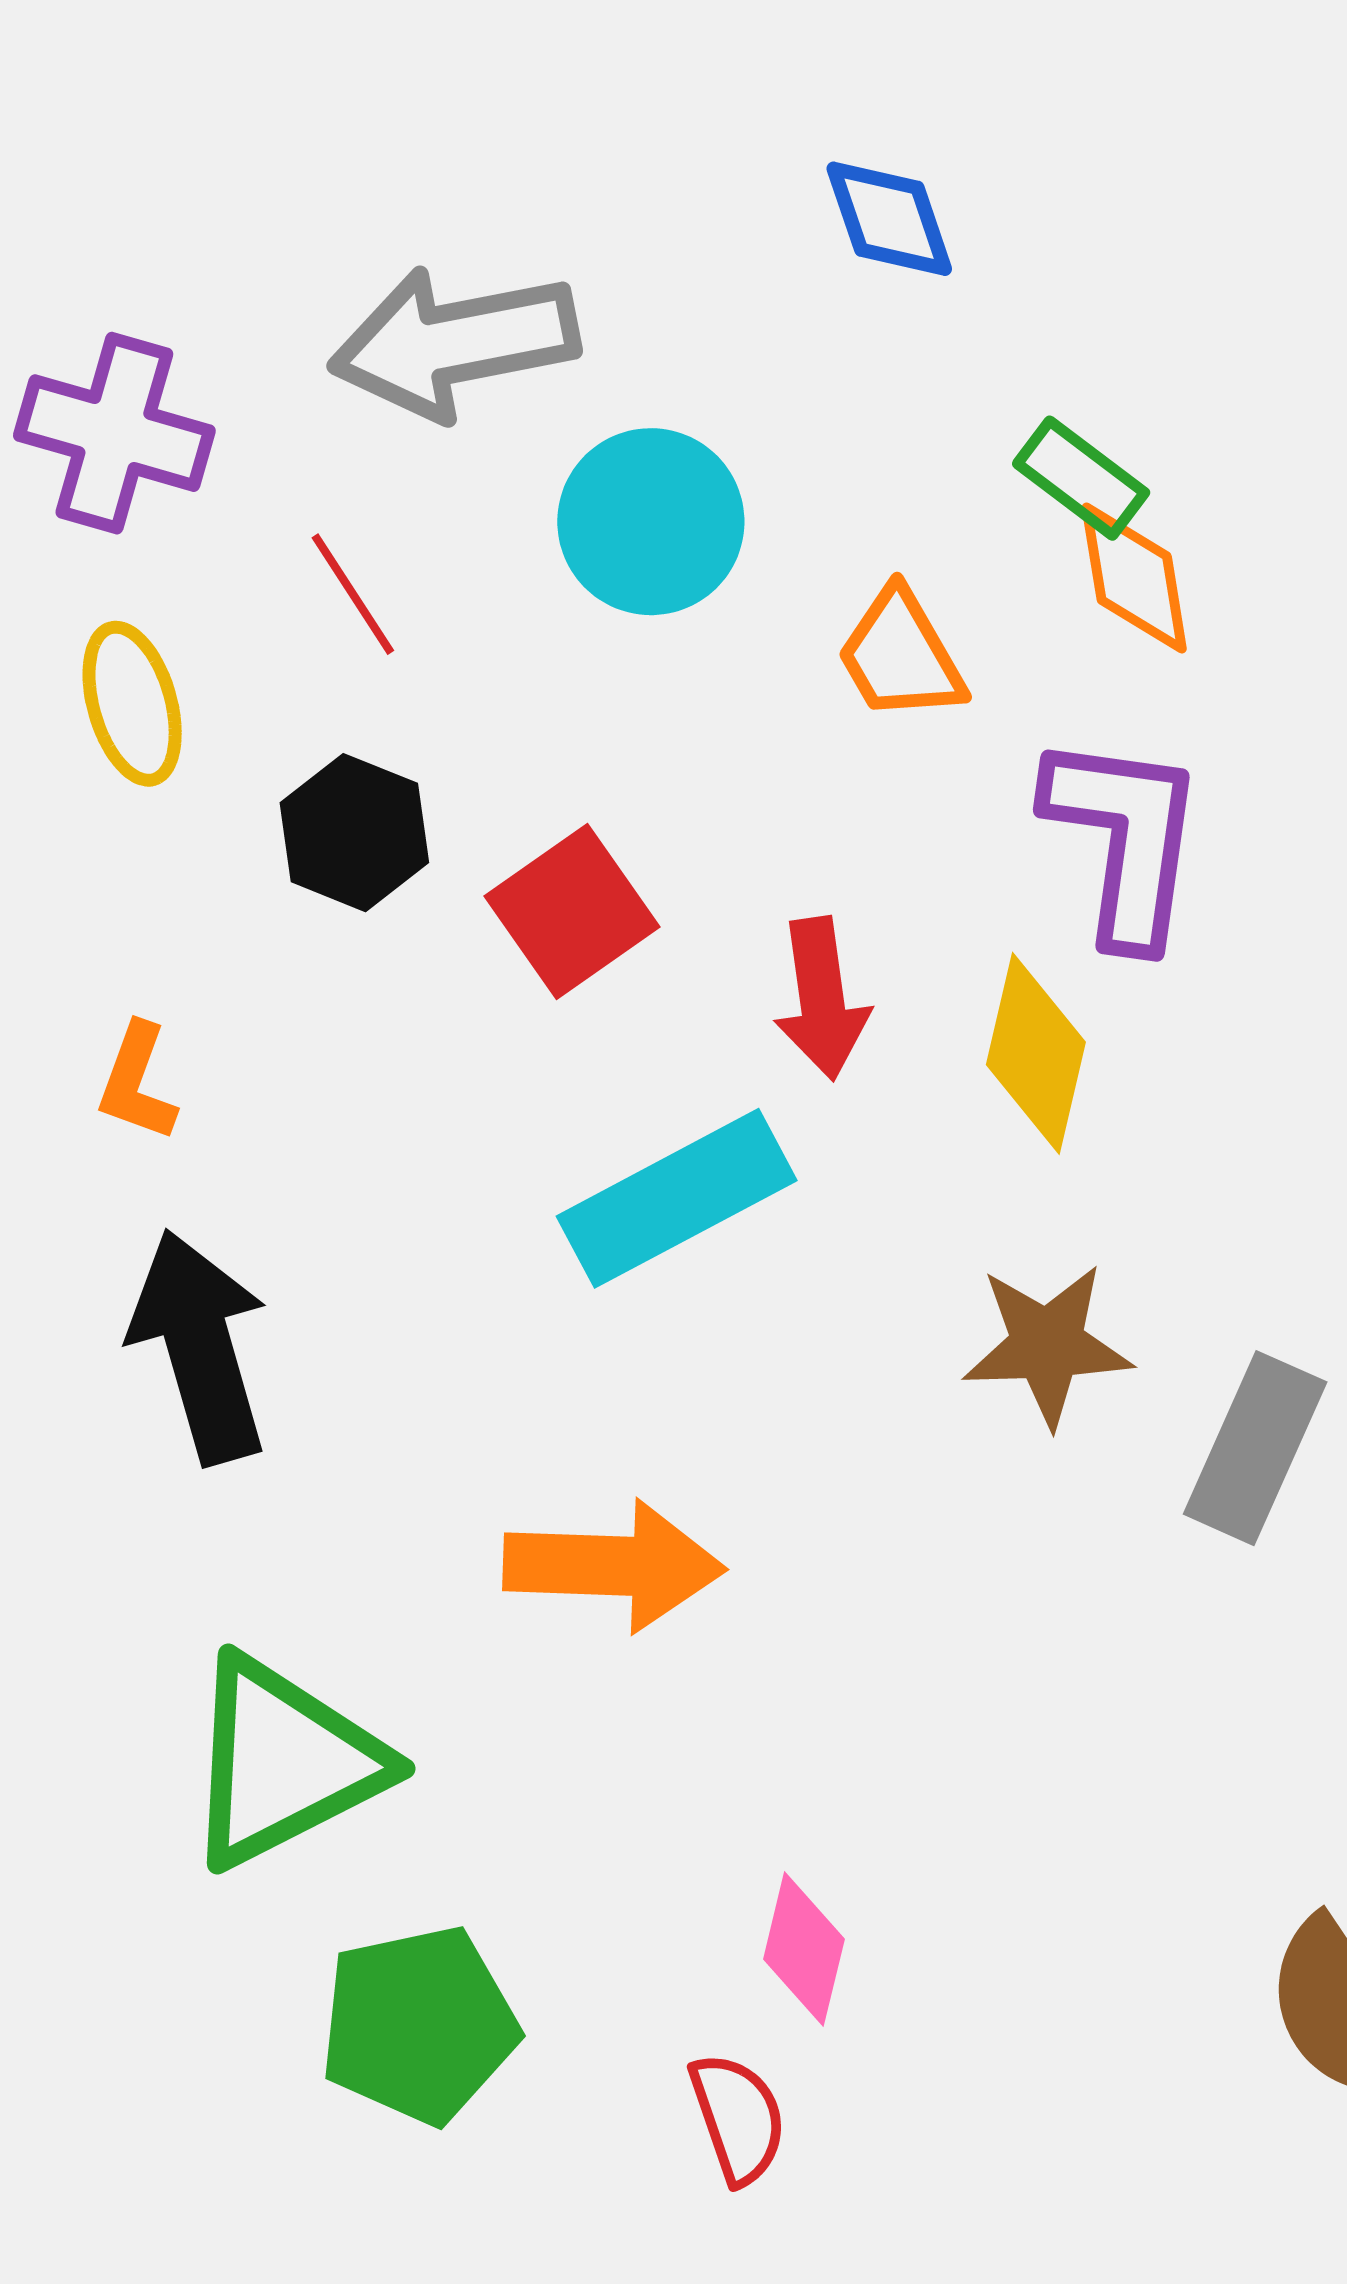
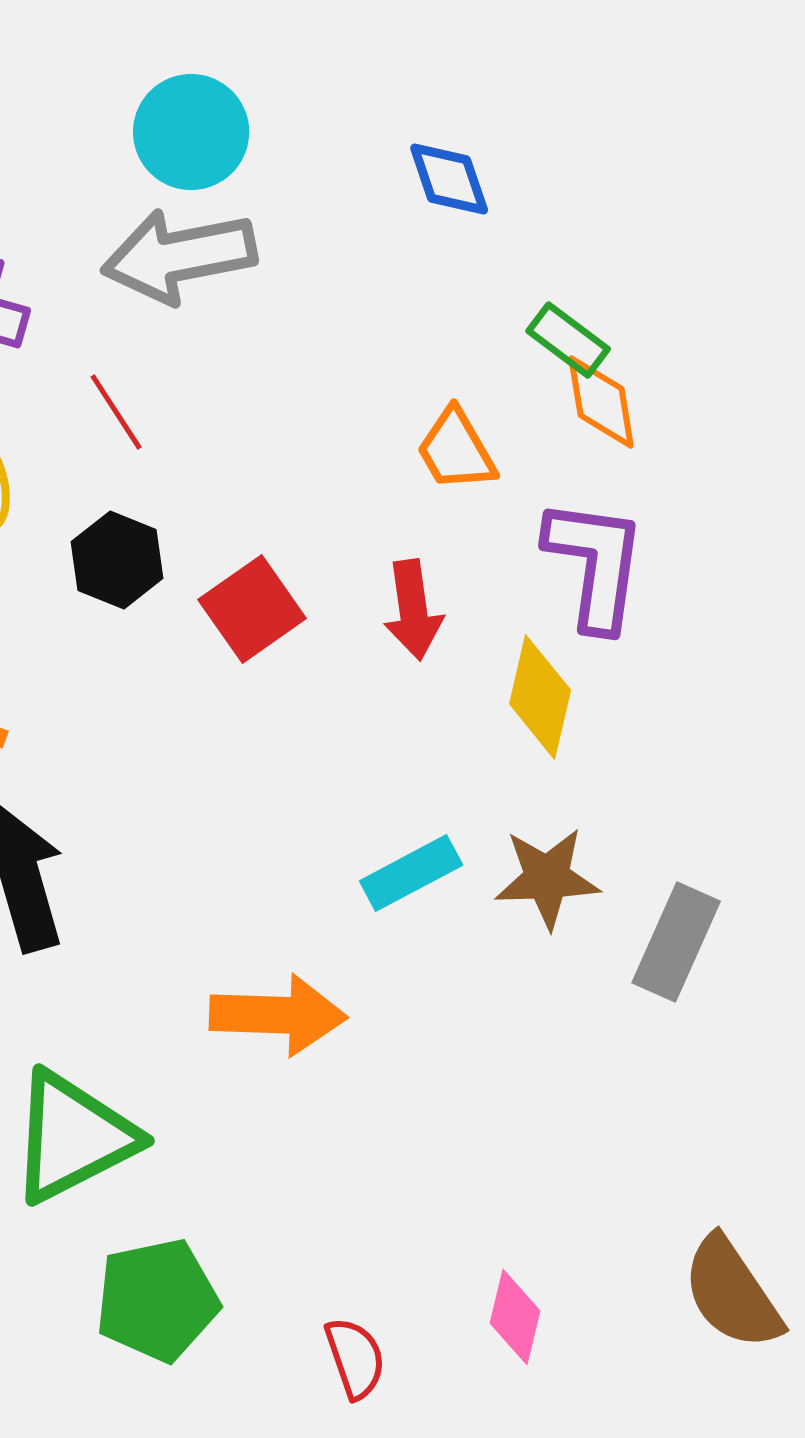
cyan circle: (651, 522) -> (191, 132), moved
red arrow: (822, 999) -> (413, 610), moved
cyan rectangle: (677, 1198) -> (411, 873), moved, size x0.7
pink diamond: (804, 1949) -> (515, 1317), moved

